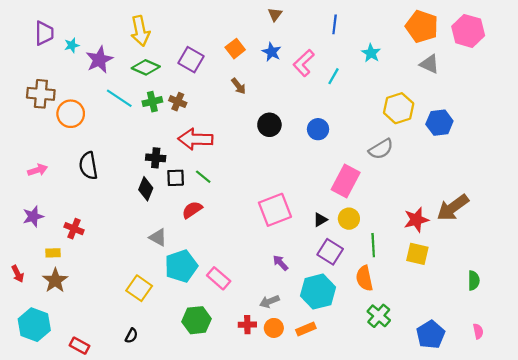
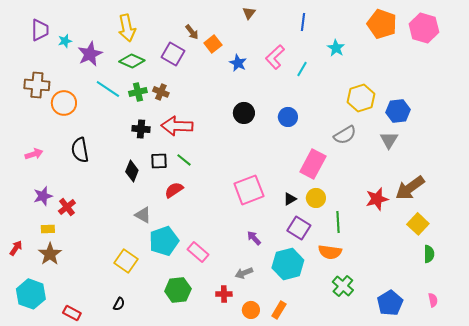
blue star: (272, 52) -> (238, 63), moved
gray triangle: (430, 64) -> (389, 140), moved, turned 36
brown arrow: (239, 86) -> (192, 32), moved
black cross: (156, 158) -> (141, 129), moved
purple star: (33, 216) -> (43, 196), moved
red cross: (74, 229) -> (67, 207), turned 30
yellow square: (417, 254) -> (418, 224), moved, turned 30
red arrow: (18, 274) -> (16, 248), turned -119
orange semicircle: (364, 278) -> (330, 252), turned -70
orange circle: (274, 328) -> (251, 310), moved
orange rectangle: (306, 329) -> (279, 310), moved, turned -36

